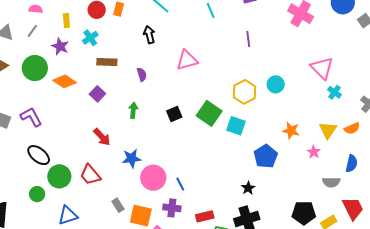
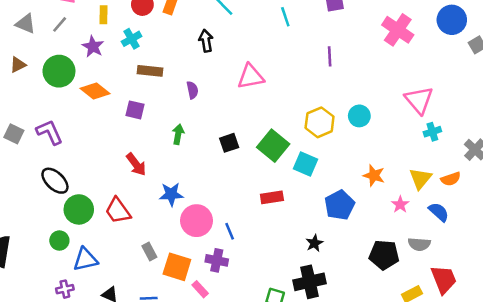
cyan cross: (335, 92) -> (432, 132), turned 32
purple square: (97, 94) -> (135, 110), turned -35
blue semicircle: (352, 163) -> (439, 212), moved, turned -66
green circle: (37, 194) -> (59, 241), moved
black pentagon: (304, 213) -> (384, 255), moved
red rectangle: (205, 216) -> (272, 197), moved

